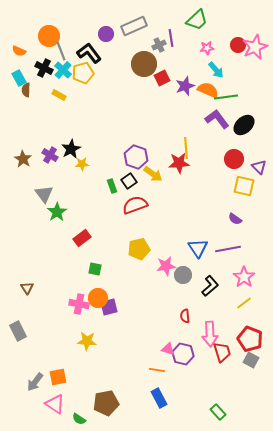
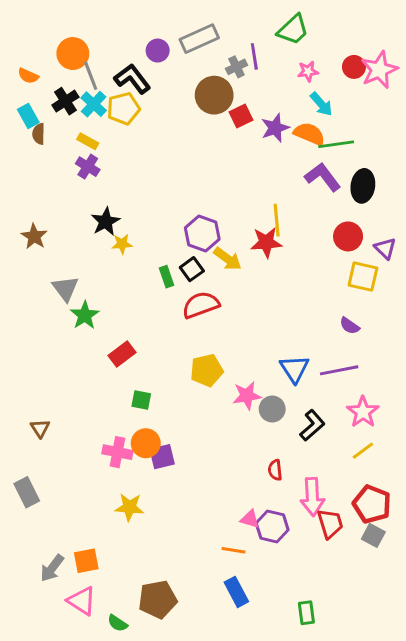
black cross: (44, 68) -> (65, 101), turned 30
black ellipse: (244, 125) -> (363, 186), turned -40
purple cross: (50, 155) -> (88, 167), moved
green rectangle: (218, 412) -> (306, 613), moved, turned 35

